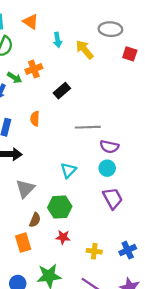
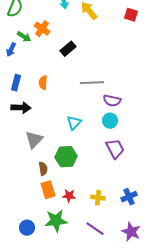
orange cross: (34, 69) -> (42, 29), turned -35
orange semicircle: (35, 119) -> (43, 83), moved
brown semicircle: (35, 220) -> (43, 169), turned -32
red star: (63, 237) -> (69, 196), moved
orange rectangle: (23, 243) -> (48, 190), moved

